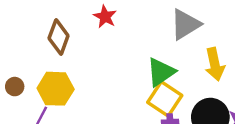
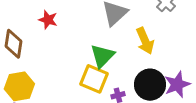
yellow square: (165, 99) -> (94, 79), moved

